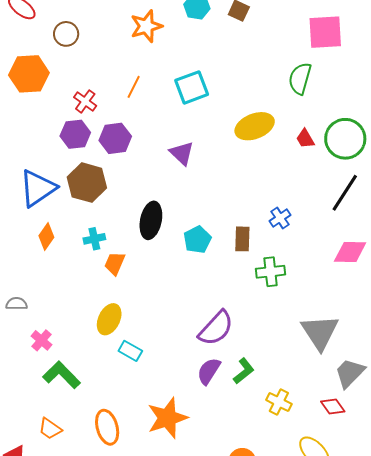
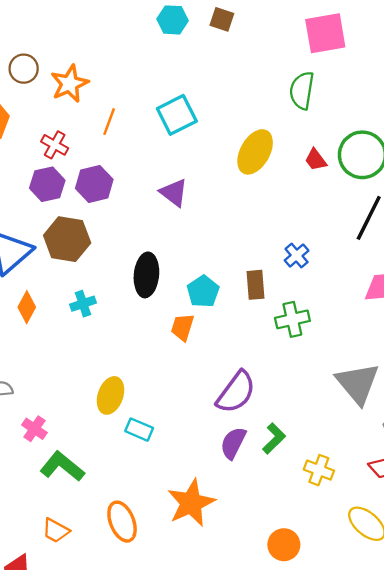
orange star: (146, 26) -> (70, 84), moved
yellow ellipse: (255, 126) -> (255, 152), turned -33
orange trapezoid: (115, 263) -> (182, 327), moved

